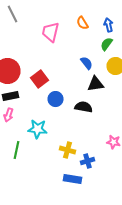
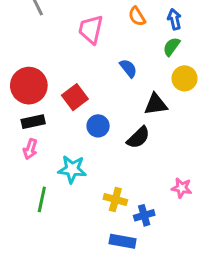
blue semicircle: (86, 63) -> (128, 68), moved
black semicircle: (84, 107) -> (138, 137), turned 126

